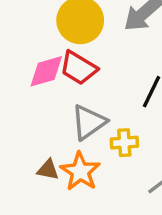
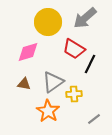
red trapezoid: (79, 68) -> (74, 49), moved
brown triangle: (48, 170) -> (24, 84), moved

